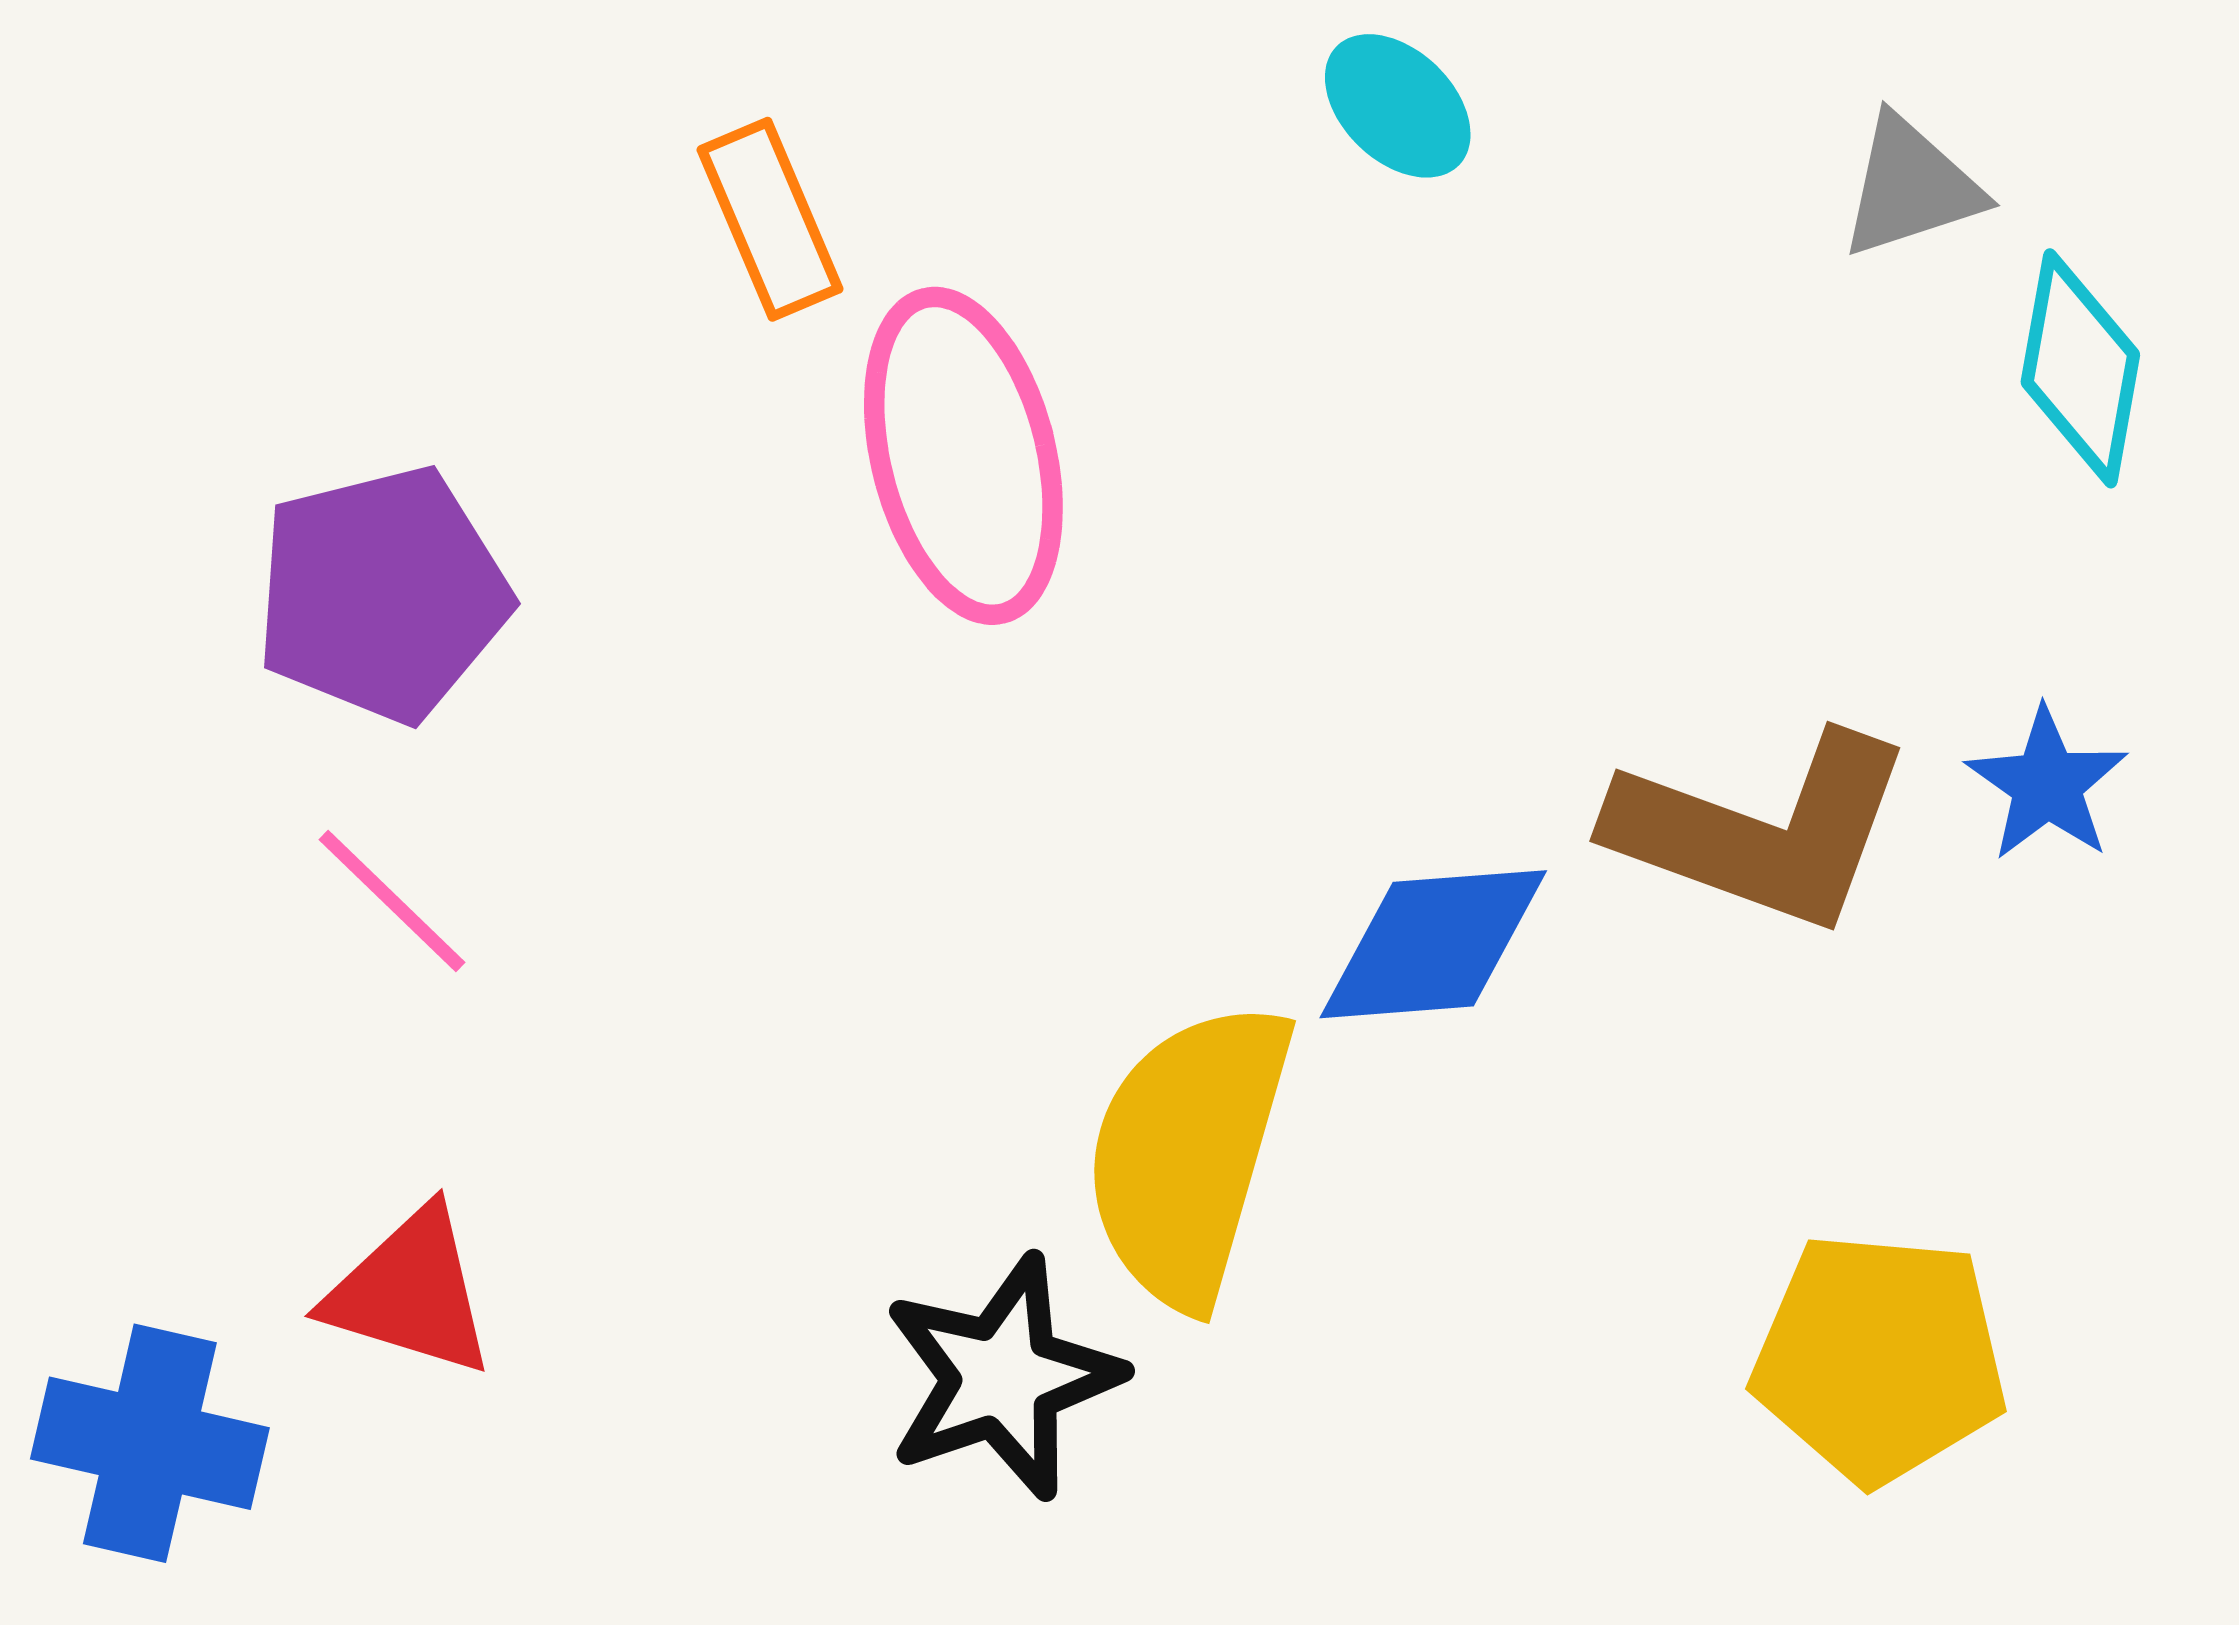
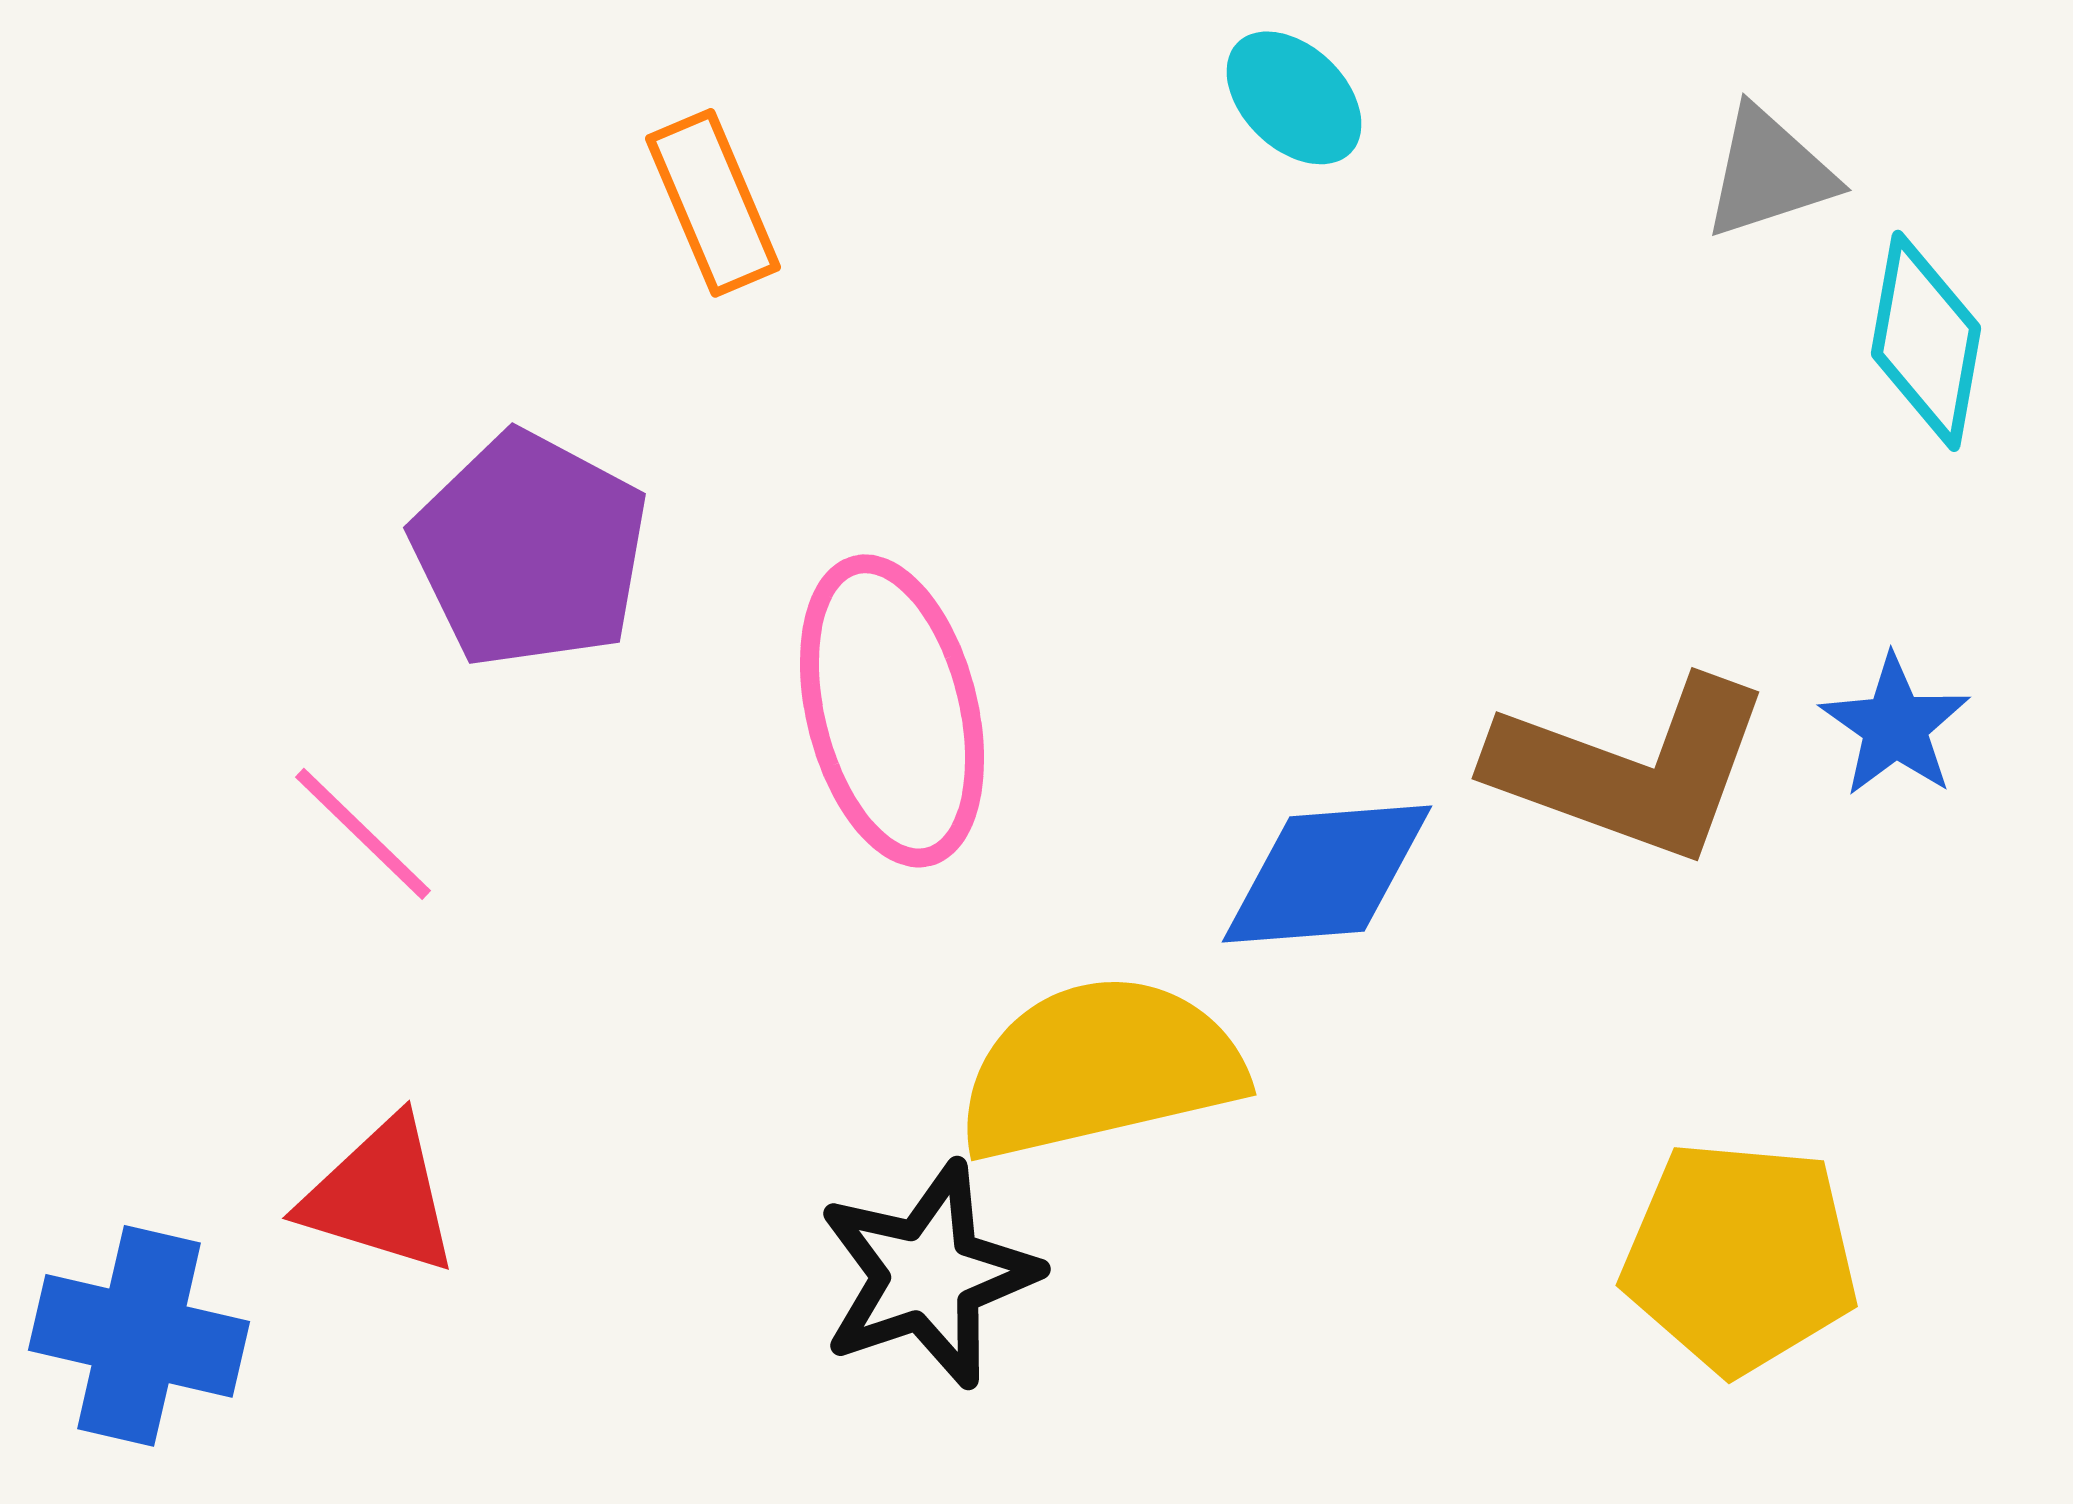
pink ellipse: (963, 456) -> (892, 711), moved
purple pentagon: (382, 594) -> (530, 550), moved, turned -30
yellow semicircle: (1188, 1154) -> (1100, 1068), turned 61

